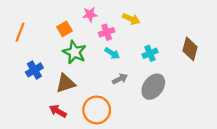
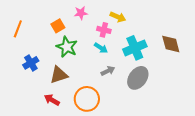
pink cross: (107, 32) -> (104, 30), moved, turned 32
brown diamond: (190, 49) -> (171, 44), turned -30
cyan cross: (150, 53) -> (135, 48), size x1.6

